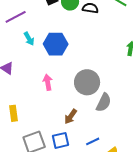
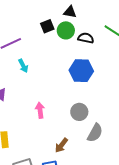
blue hexagon: (56, 44) -> (81, 71), moved
gray circle: (87, 82) -> (79, 112), size x0.7

